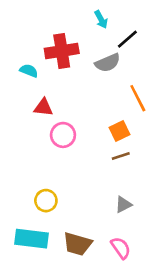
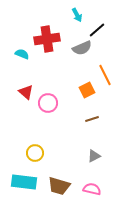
red triangle: (43, 107) -> (26, 92), moved, turned 35
orange square: (119, 131) -> (87, 90), moved
pink semicircle: (121, 248) -> (92, 189), turned -42

